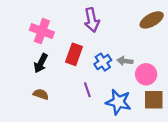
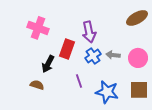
purple arrow: (92, 20) -> (89, 32), moved
black arrow: (41, 63) -> (48, 64), moved
pink circle: (146, 74) -> (138, 58), moved

